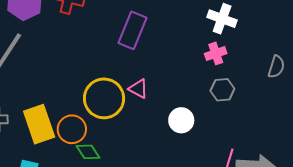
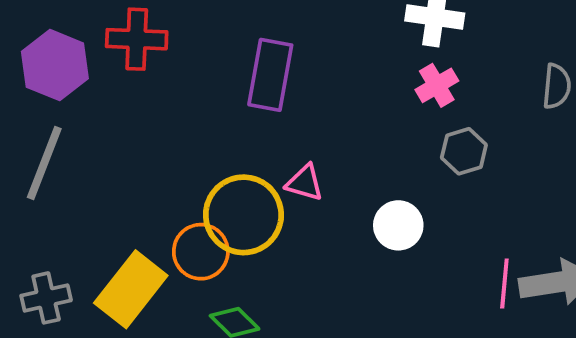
yellow rectangle: (39, 124) -> (131, 289), turned 69
orange circle: (72, 129) -> (201, 252), moved

